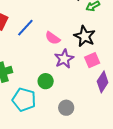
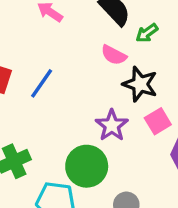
pink semicircle: (53, 38) -> (114, 55), moved
green circle: (46, 81) -> (87, 166), size x1.6

